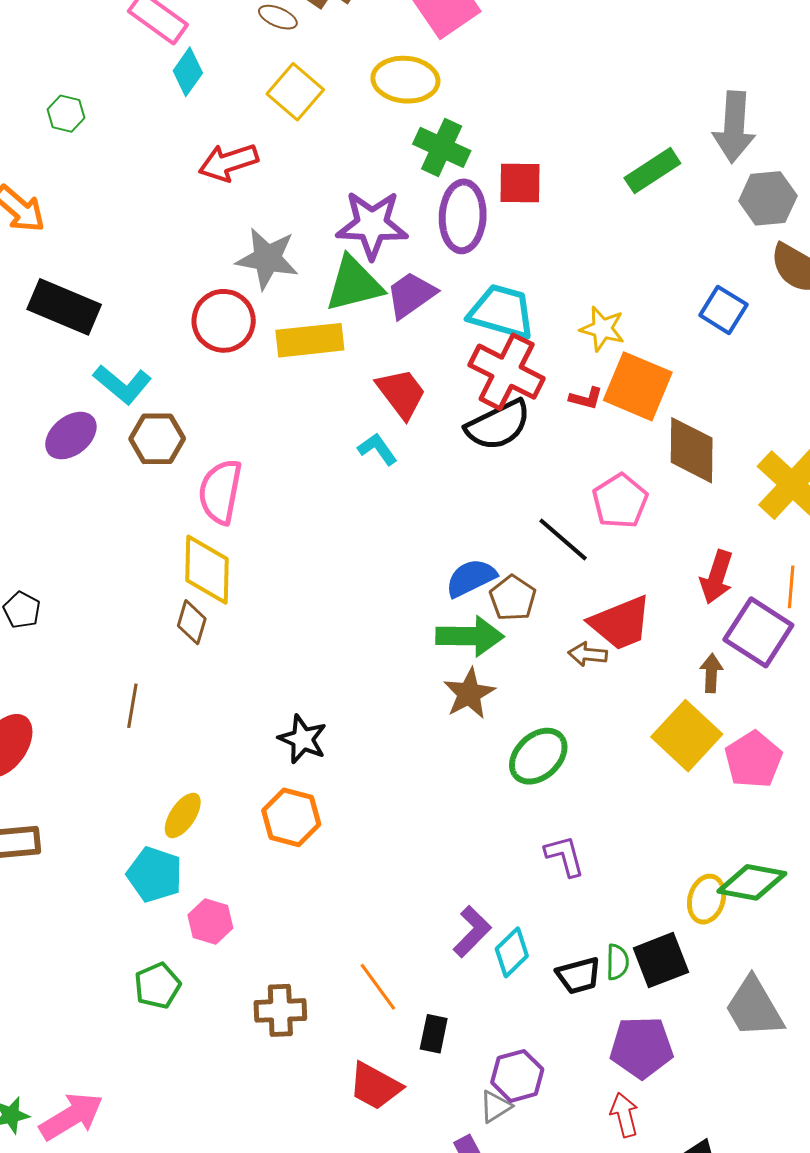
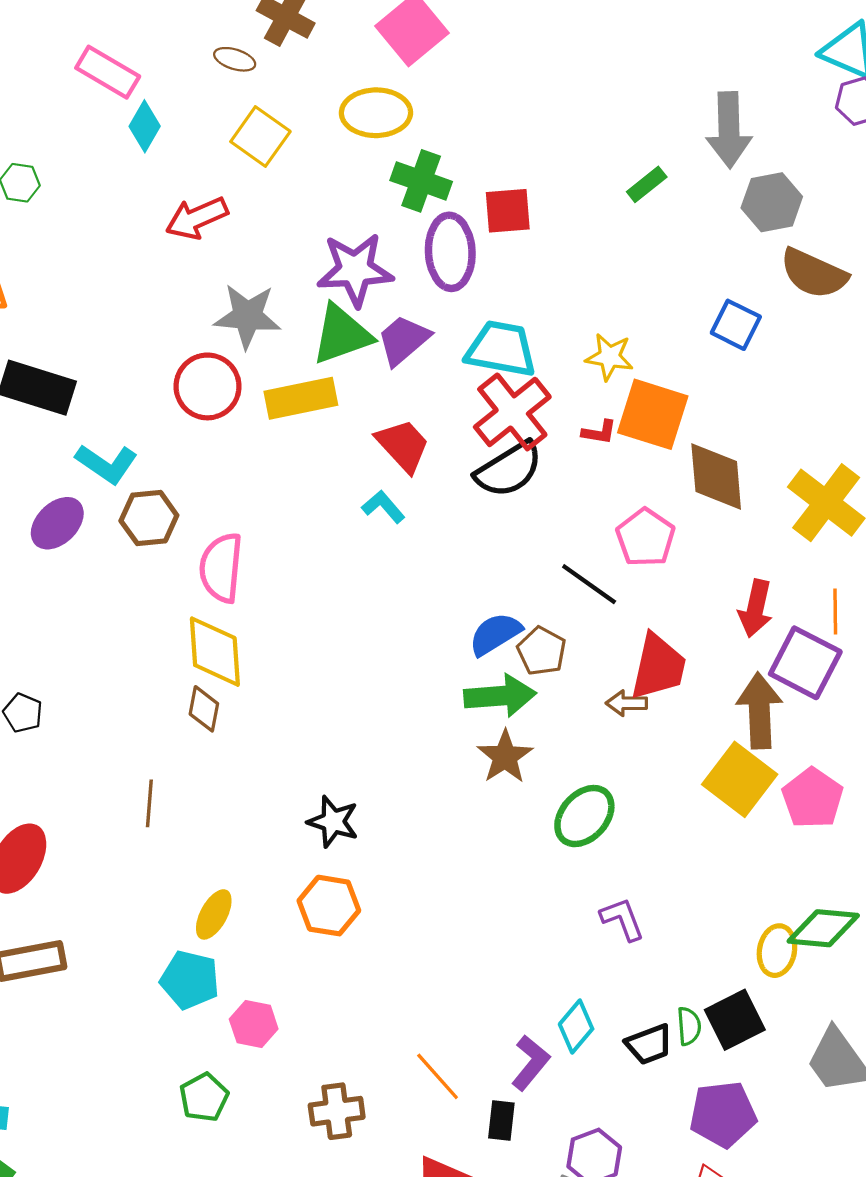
green rectangle: (652, 171) -> (647, 184), size x0.7
red cross: (507, 372) -> (512, 412), turned 30
red trapezoid: (621, 623) -> (658, 667), turned -50
brown arrow: (711, 673) -> (759, 711), size x1.8
purple L-shape: (472, 932) -> (530, 1063), moved

